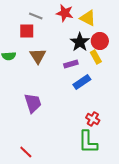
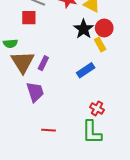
brown triangle: (38, 56) -> (23, 62), moved, size x1.4
purple rectangle: (71, 64) -> (43, 63), moved, turned -48
red line: (26, 152) -> (48, 130), moved, turned -40

